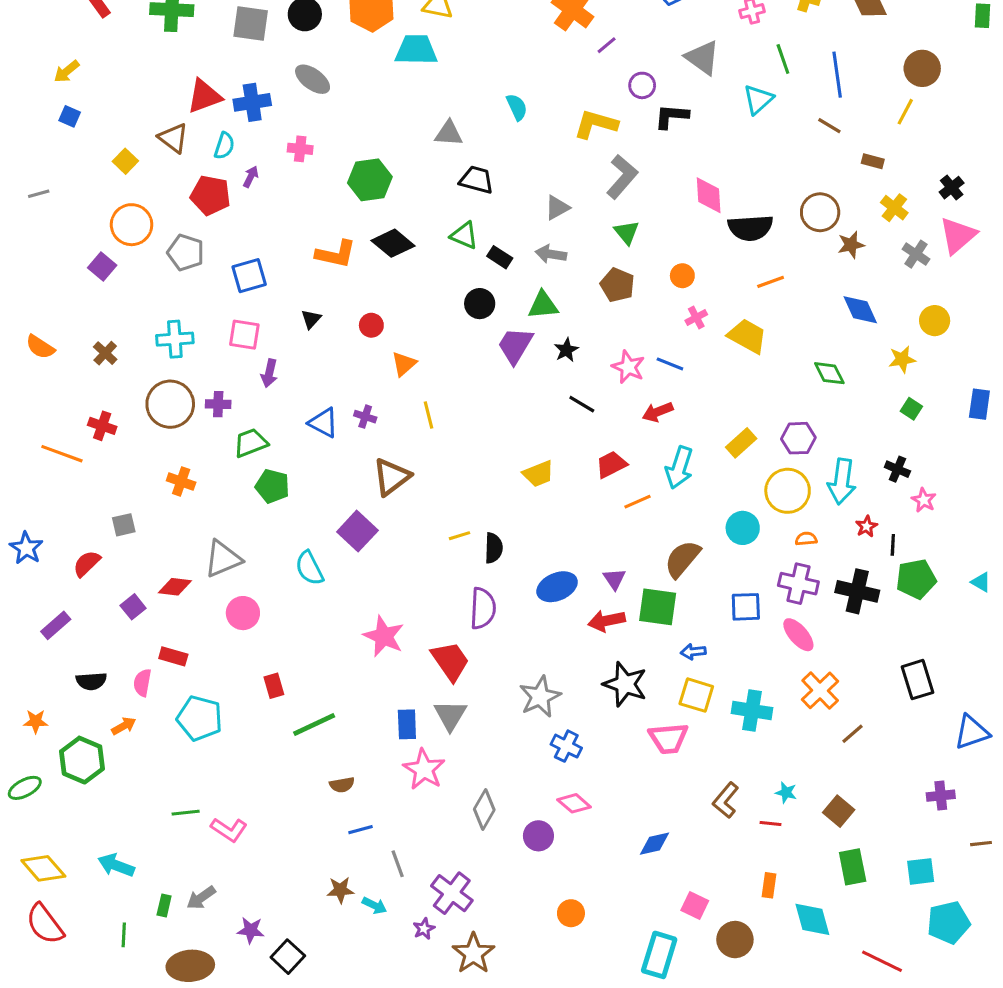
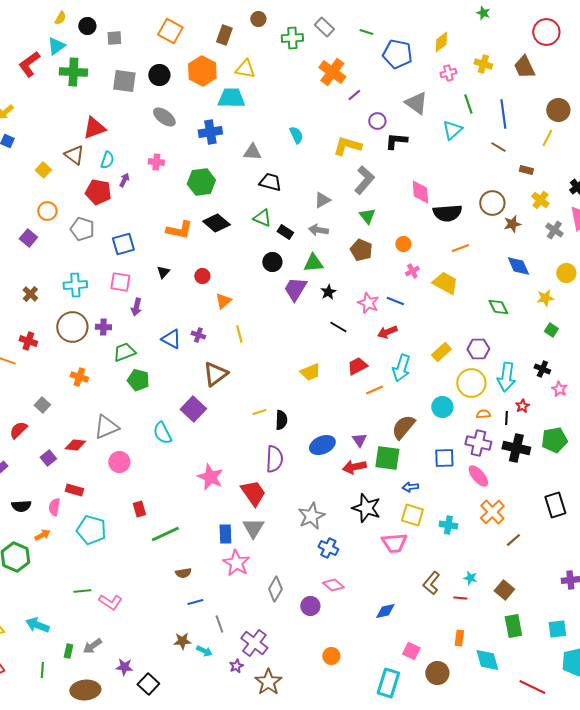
blue cross: (252, 102) -> (210, 132), moved
orange circle: (132, 225) -> (47, 211), size x0.7
gray square: (124, 525) -> (42, 405), turned -35
black line: (893, 545) -> (506, 418), moved
cyan cross: (752, 711) -> (448, 525), size x0.7

